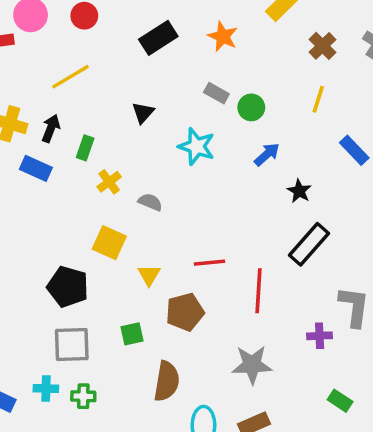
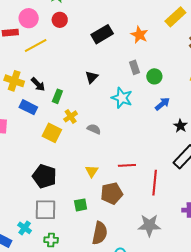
yellow line: (71, 77) -> (36, 46), moved
gray rectangle: (216, 93) -> (135, 67), turned 40
black arrow: (51, 128) -> (38, 84), turned 112
yellow square: (109, 243) -> (52, 133), moved
cyan cross: (46, 389) -> (25, 228), moved, turned 32

